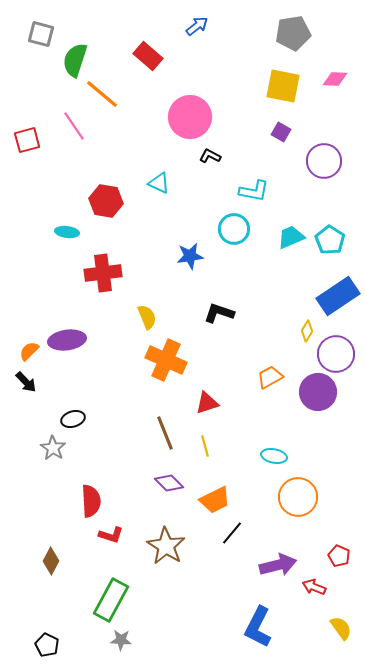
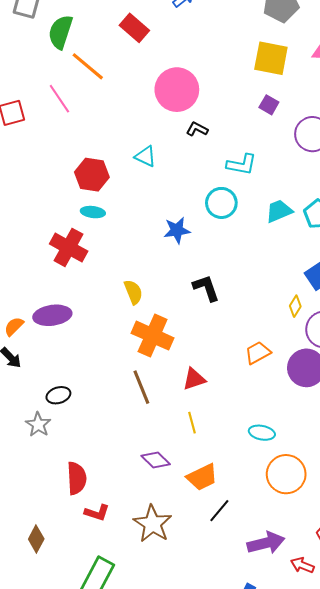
cyan ellipse: (67, 232) -> (93, 212), moved
red cross: (103, 273) -> (69, 247), moved, turned 36
black L-shape: (219, 313) -> (206, 288), turned 52
brown line: (165, 433) -> (141, 387), moved

